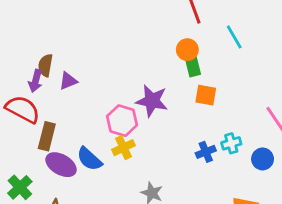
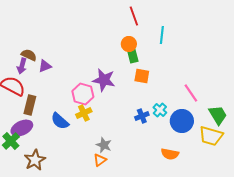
cyan line: (234, 37) -> (162, 35), turned 36
brown semicircle: (45, 65) -> (29, 55), turned 105
cyan cross: (231, 143) -> (160, 110), turned -32
blue circle: (263, 159) -> (182, 121), size x1.5
purple ellipse: (61, 165) -> (22, 128), moved, turned -55

